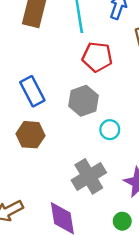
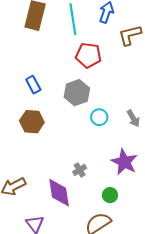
blue rectangle: (32, 91) -> (33, 85), size x0.7
gray cross: (89, 176) -> (80, 170), moved, size x0.5

